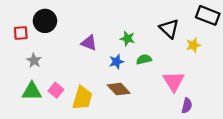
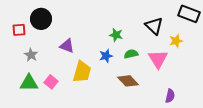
purple triangle: (89, 43) -> (67, 46), moved
pink triangle: (174, 81) -> (158, 59), moved
brown diamond: (119, 89) -> (128, 81), moved
yellow trapezoid: (82, 98) -> (82, 72), moved

